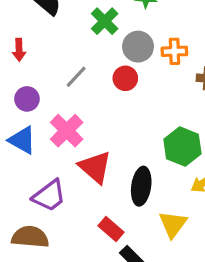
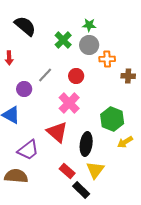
gray circle: (138, 47) -> (89, 45), moved
purple circle: (27, 99) -> (24, 89), moved
pink cross: (67, 131) -> (69, 103), moved
yellow triangle: (173, 224) -> (95, 170), moved

